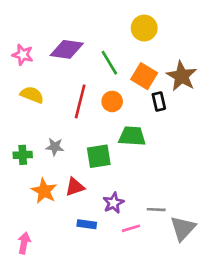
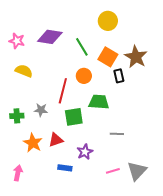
red line: (80, 101) -> (63, 91), moved
gray line: (156, 210) -> (117, 134), moved
pink line: (131, 228) -> (113, 171), moved
pink arrow: (24, 243) -> (18, 173), moved

